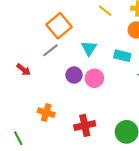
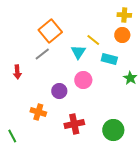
yellow line: (105, 11) -> (93, 40), moved
red arrow: (24, 70) -> (17, 72), turned 48
purple circle: (74, 75) -> (59, 91), moved

